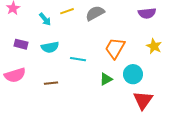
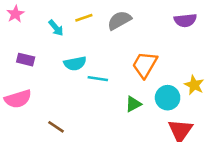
yellow star: (154, 46) -> (194, 85), moved
cyan semicircle: (50, 47) -> (75, 63), moved
brown line: (51, 83) -> (56, 127), moved, turned 40

